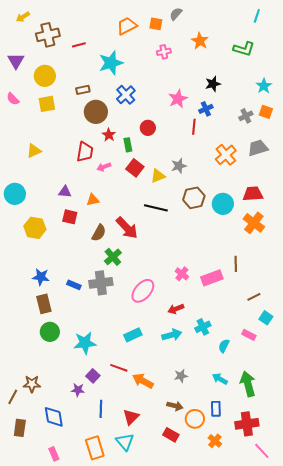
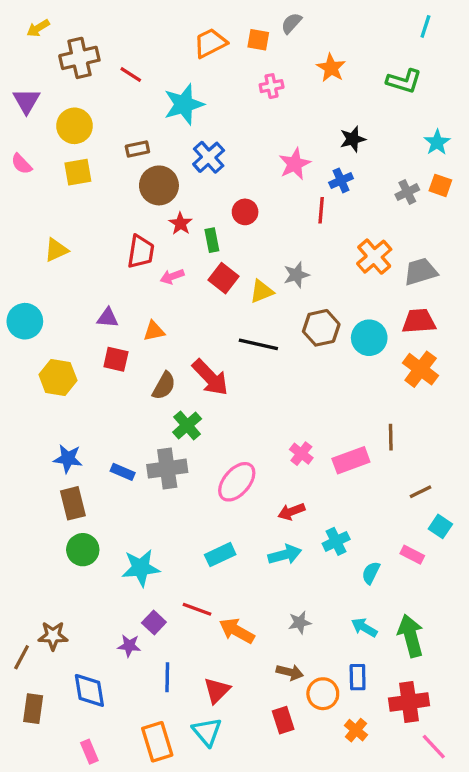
red line: (79, 45) -> (131, 74), turned 48
gray trapezoid: (258, 148) -> (421, 272), moved
red rectangle: (171, 435) -> (283, 720), turned 42

